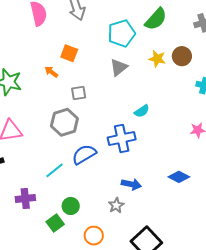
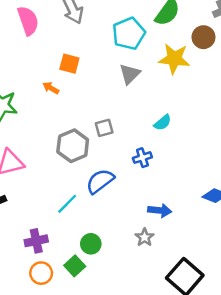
brown circle: (182, 56) -> (203, 37), moved
yellow star: (157, 59) -> (174, 59), size x1.5
gray square: (79, 93) -> (104, 128), moved
blue cross: (122, 138) -> (142, 158), size x0.6
orange circle: (94, 236) -> (41, 273), moved

